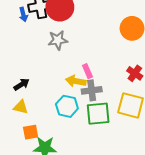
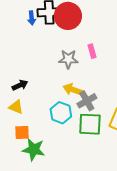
gray star: (58, 40) -> (68, 59), moved
pink rectangle: (87, 71) -> (92, 51), moved
gray cross: (92, 90) -> (87, 101), turned -30

